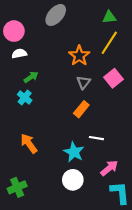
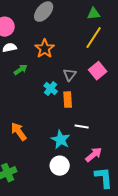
orange star: (79, 56) -> (45, 49), moved
cyan cross: (25, 97) -> (51, 89), moved
orange rectangle: (81, 109) -> (68, 100), turned -42

